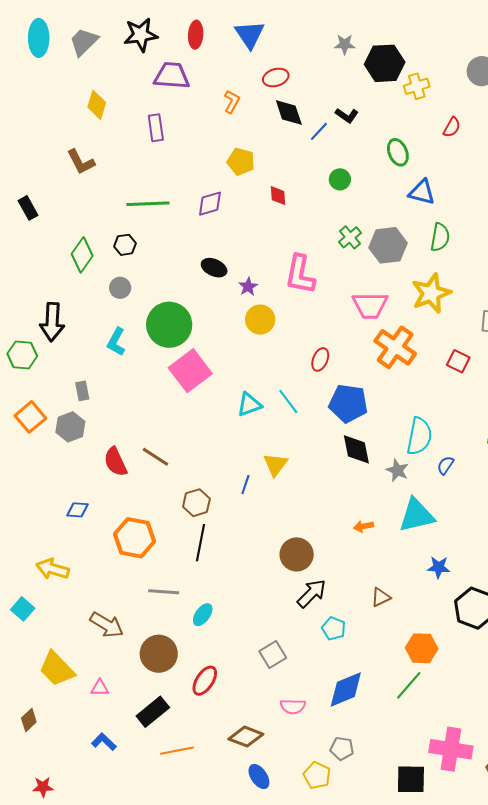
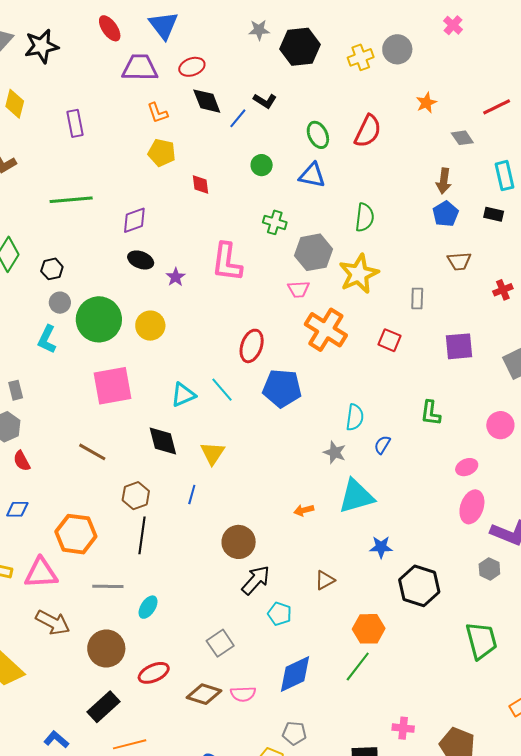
black star: (141, 35) -> (42, 46), moved
red ellipse: (196, 35) -> (110, 28), turned -36
purple trapezoid: (172, 76) -> (140, 68), moved
yellow cross: (417, 86) -> (361, 57), moved
orange L-shape: (232, 102) -> (157, 113), moved, turned 135
red semicircle: (452, 127) -> (368, 131), moved, size x1.6
blue triangle: (422, 192) -> (312, 175), moved
purple diamond: (210, 204) -> (134, 220), moved
green cross: (350, 237) -> (275, 222), turned -30
black hexagon: (125, 245) -> (52, 269), moved
gray hexagon: (388, 245) -> (313, 252), moved
gray circle: (120, 288) -> (60, 303), moved
pink trapezoid: (370, 305) -> (299, 289), size x0.6
yellow circle: (260, 320) -> (150, 326), moved
red ellipse: (320, 359) -> (252, 346), size x1.4
pink square: (190, 371) -> (113, 386), moved, turned 30
cyan semicircle: (419, 436) -> (355, 417), size x0.7
black diamond: (356, 449) -> (163, 441), moved
red semicircle: (115, 462) -> (22, 461), moved, size x0.7
blue line: (245, 485) -> (192, 494), moved
red ellipse: (205, 681) -> (154, 673), turned 36
pink triangle: (100, 688) -> (41, 573), moved, size x1.8
brown diamond: (246, 737) -> (204, 694), moved
pink cross: (451, 749) -> (403, 728), size x0.5

